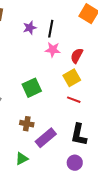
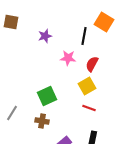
black line: (51, 29) -> (84, 36), moved
brown cross: (27, 124) -> (42, 121), moved

